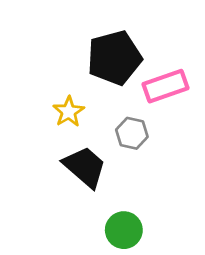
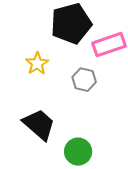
black trapezoid: (85, 167) -> (39, 125), moved

